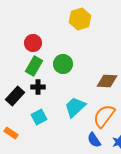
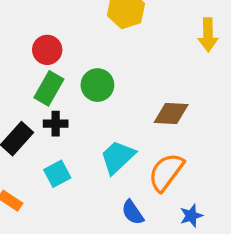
blue semicircle: (94, 140) -> (133, 212), moved

